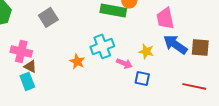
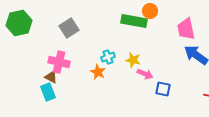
cyan cross: (102, 46) -> (108, 57), moved, size x0.6
pink cross: (21, 51) -> (59, 62), moved
yellow star: (146, 51) -> (133, 60), moved

